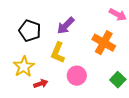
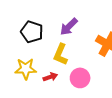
yellow star: (24, 67) -> (26, 69), turned 30
red arrow: (41, 84) -> (50, 77), moved

